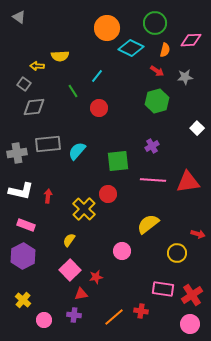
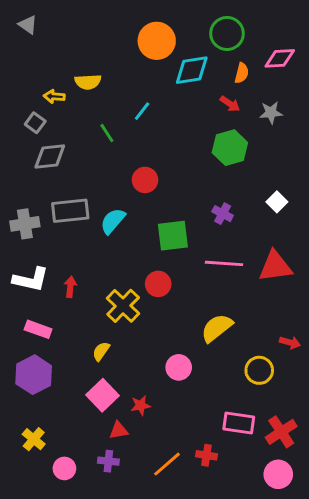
cyan diamond: (131, 48) -> (192, 70), turned -35
red circle: (99, 108) -> (145, 180), moved
white square: (197, 128) -> (277, 202), moved
purple cross: (152, 146) -> (223, 214), turned -32

